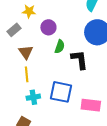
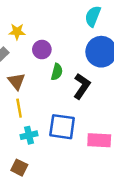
black L-shape: (79, 60) -> (82, 86), turned 45

